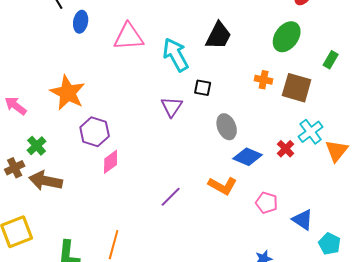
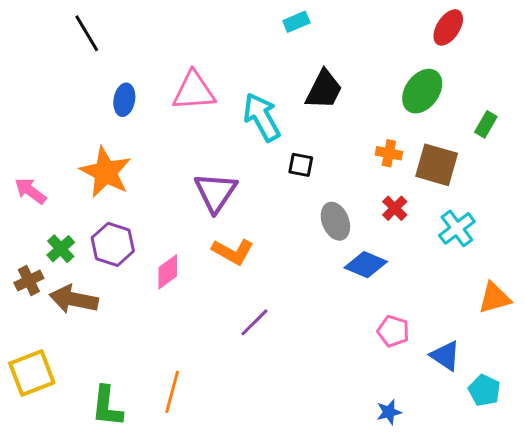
blue ellipse: (81, 22) -> (124, 100), moved
purple triangle: (172, 107) -> (215, 192), moved, size x1.4
purple hexagon: (95, 132) -> (113, 244), moved
red cross: (286, 149) -> (395, 208), moved
orange triangle: (337, 151) -> (494, 298), moved, turned 35
orange L-shape: (223, 186) -> (233, 252), moved

